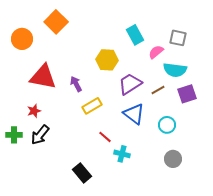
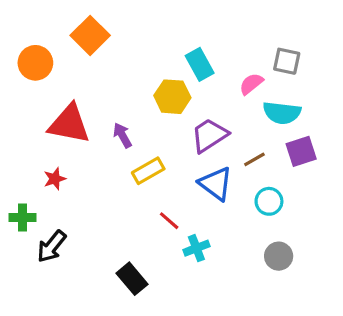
cyan rectangle: (135, 35) -> (200, 64), moved
brown line: (158, 90) -> (254, 159), moved
black arrow: (40, 135) -> (52, 246), moved
cyan cross: (122, 154) -> (196, 248), turned -35

